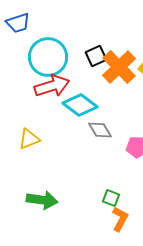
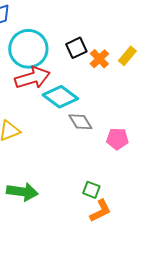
orange cross: (119, 67) -> (99, 59), size x0.6
orange L-shape: (120, 219) -> (100, 211), turned 35

